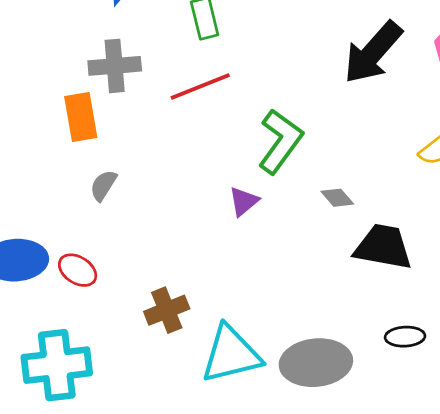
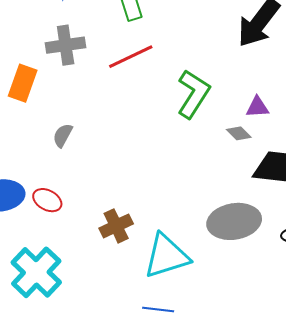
orange rectangle: (81, 117) -> (23, 83), moved, turned 33
purple triangle: (244, 201) -> (257, 107), moved, turned 40
gray ellipse: (316, 363) -> (234, 221), moved
cyan cross: (57, 365) -> (36, 272), turned -36

